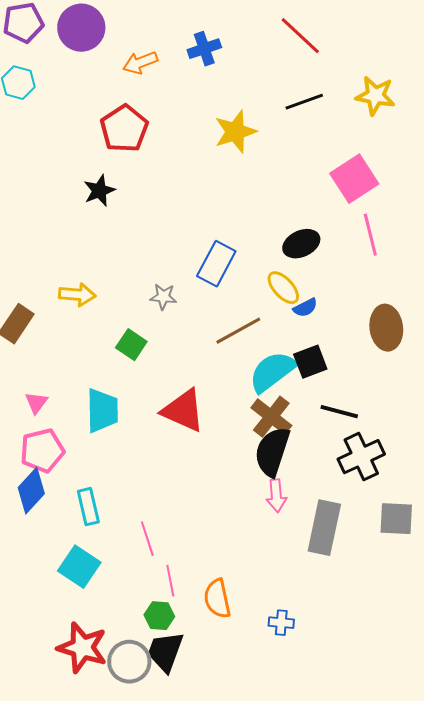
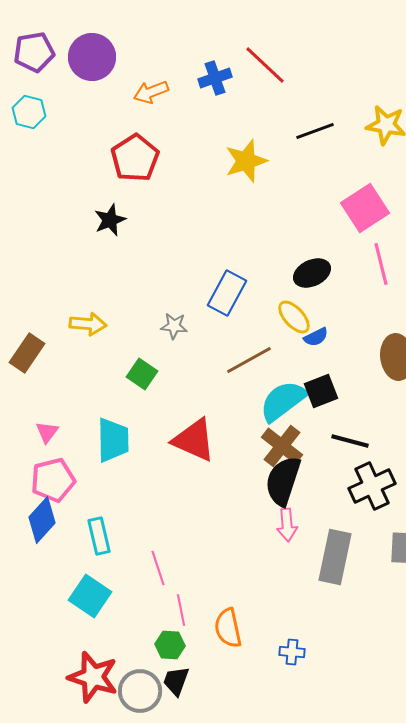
red line: (300, 36) -> (265, 65), moved
black trapezoid: (165, 652) -> (176, 681), size x0.7

